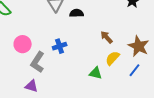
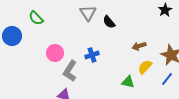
black semicircle: (77, 13) -> (109, 22), turned -128
brown arrow: (107, 37) -> (139, 46), turned -64

